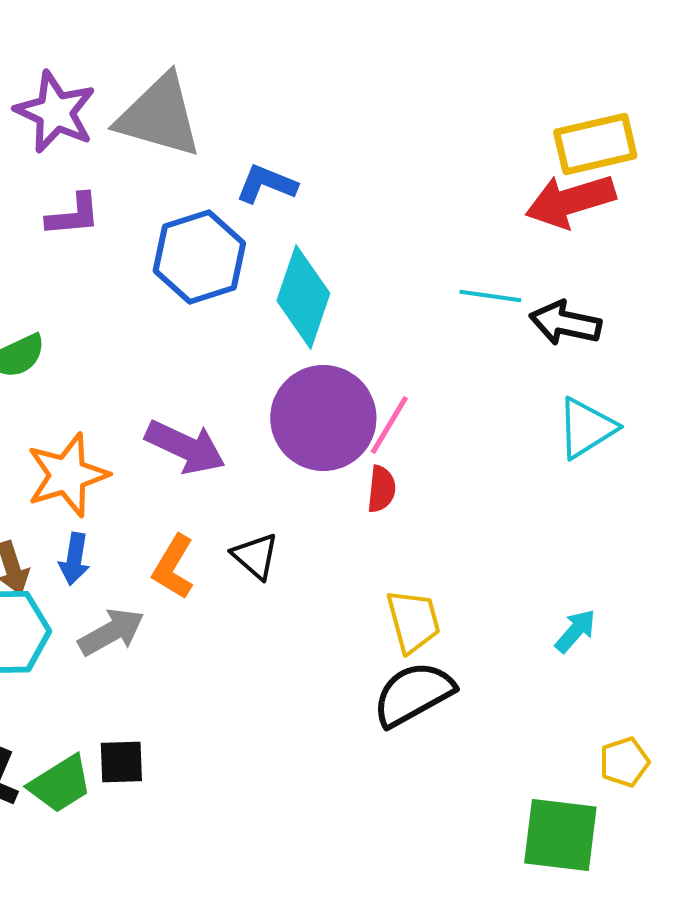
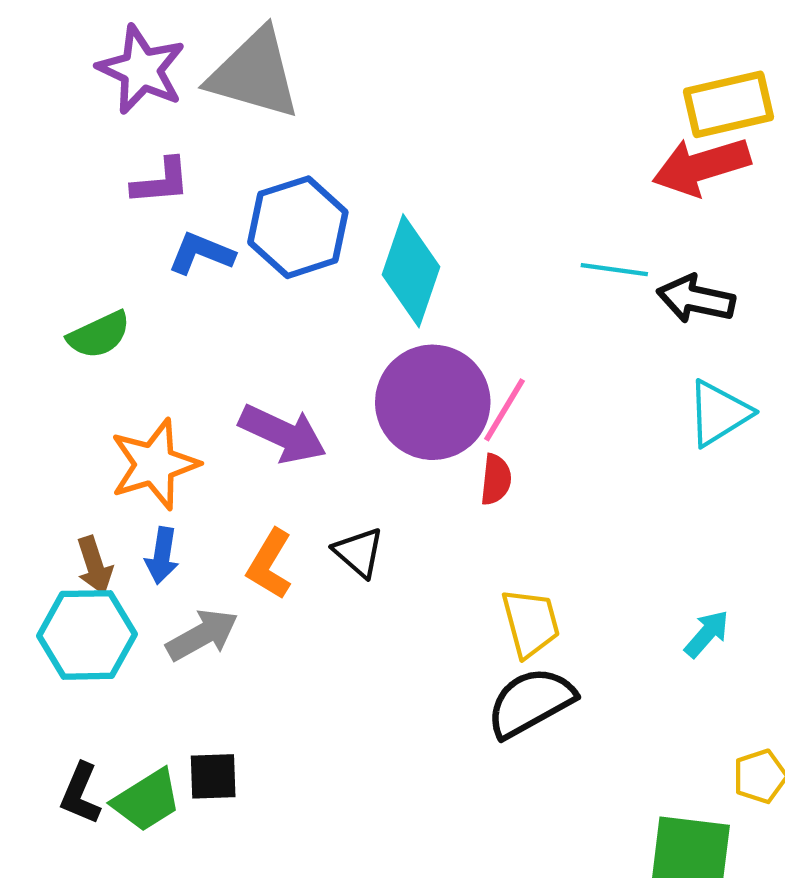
blue L-shape: (266, 184) -> (201, 253), moved

